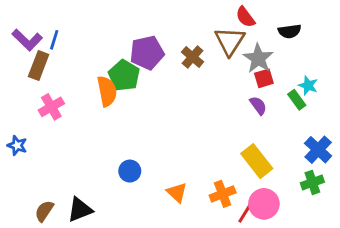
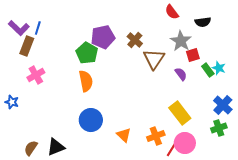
brown triangle: (230, 41) -> (154, 59), moved
red square: (264, 78) -> (193, 55), moved
cyan star: (308, 85) -> (219, 68), moved
orange semicircle: (107, 91) -> (86, 81), moved
blue circle: (130, 171) -> (91, 120), size x1.5

